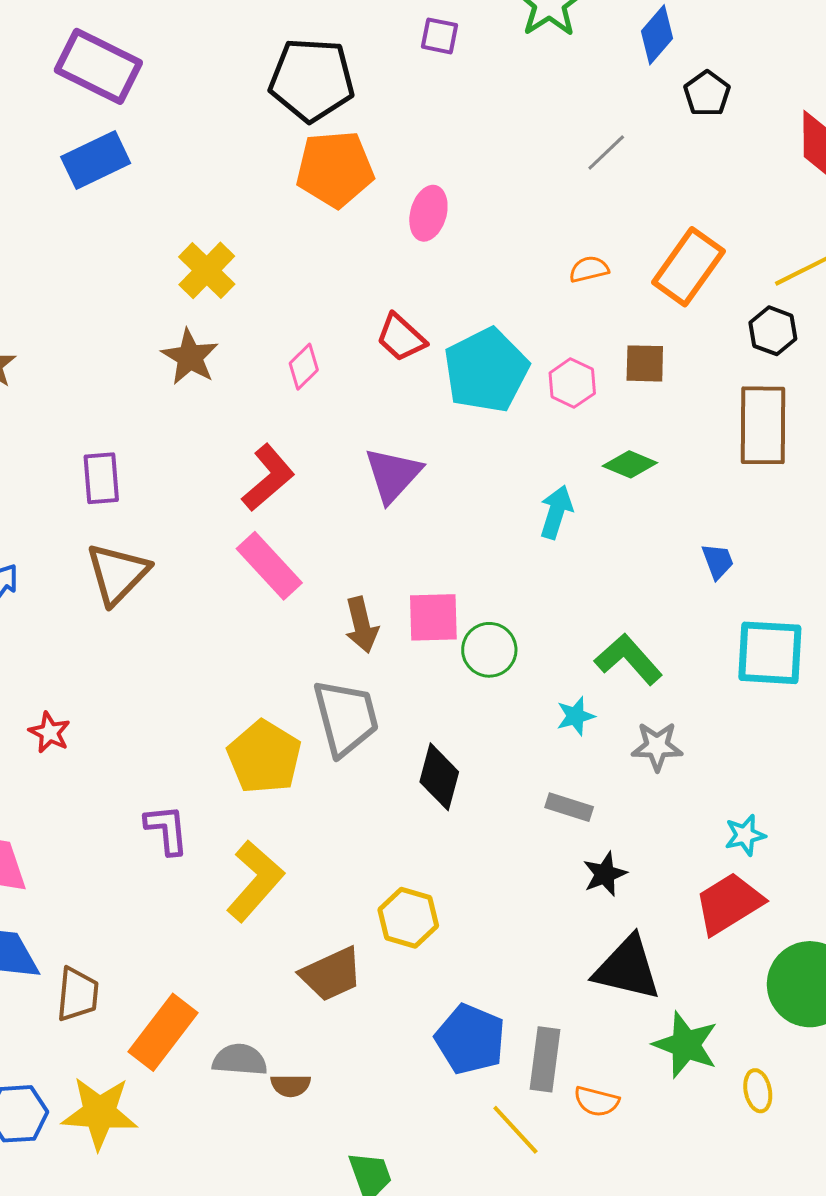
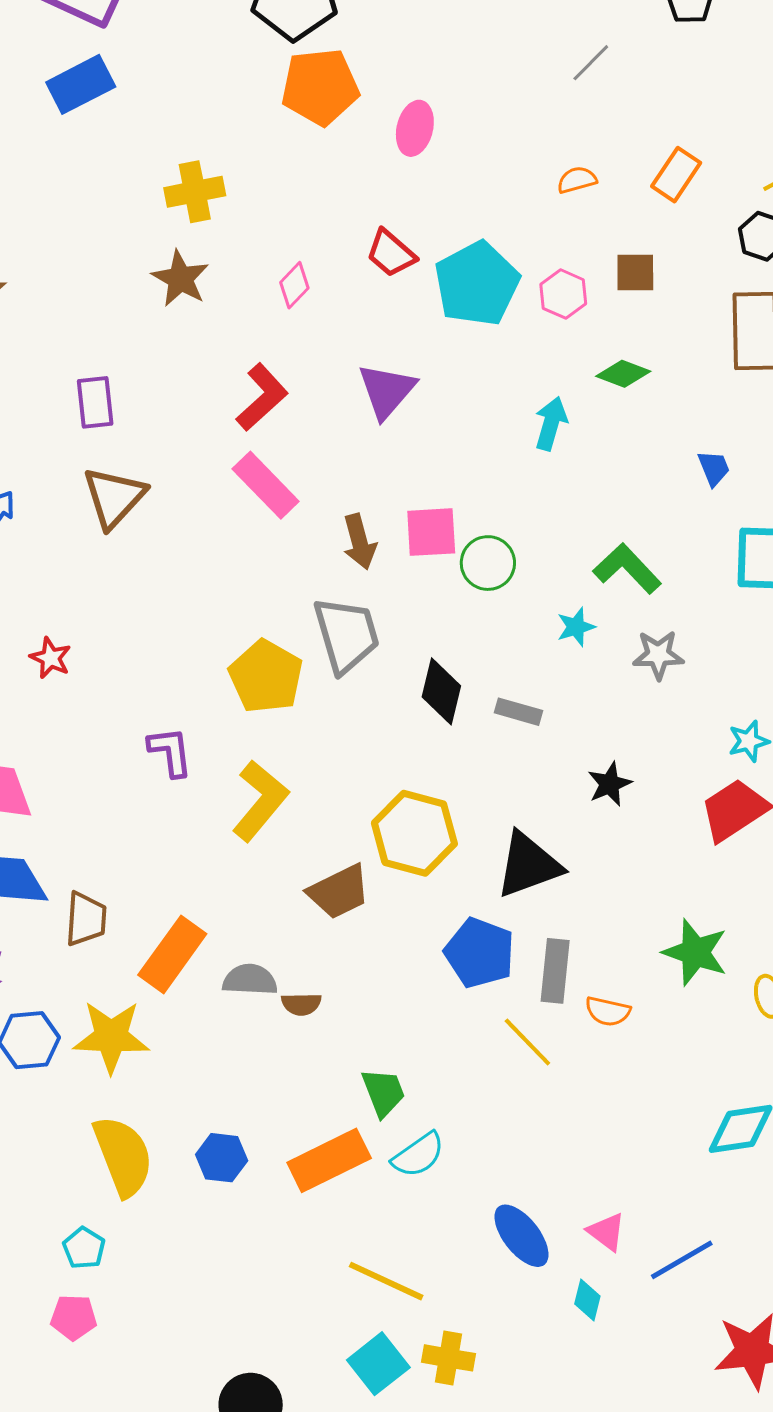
orange rectangle: (688, 267) -> (676, 175), size x0.7
yellow cross: (207, 270) -> (195, 192), turned 36
gray rectangle: (569, 807) -> (519, 712), moved
yellow hexagon: (408, 918) -> (414, 833), size x1.4
black triangle: (627, 968) -> (528, 865), moved, turned -32

